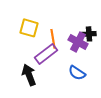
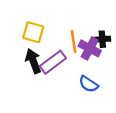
orange line: (53, 39) -> (74, 41), moved
black arrow: (29, 75) -> (33, 61), moved

